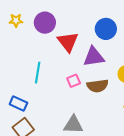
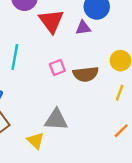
purple triangle: (94, 57) -> (83, 28), moved, size x0.6

